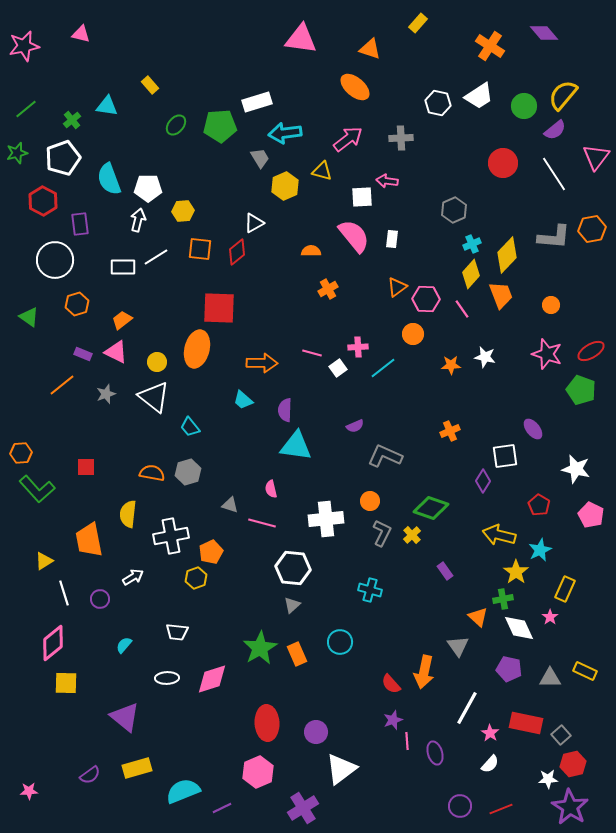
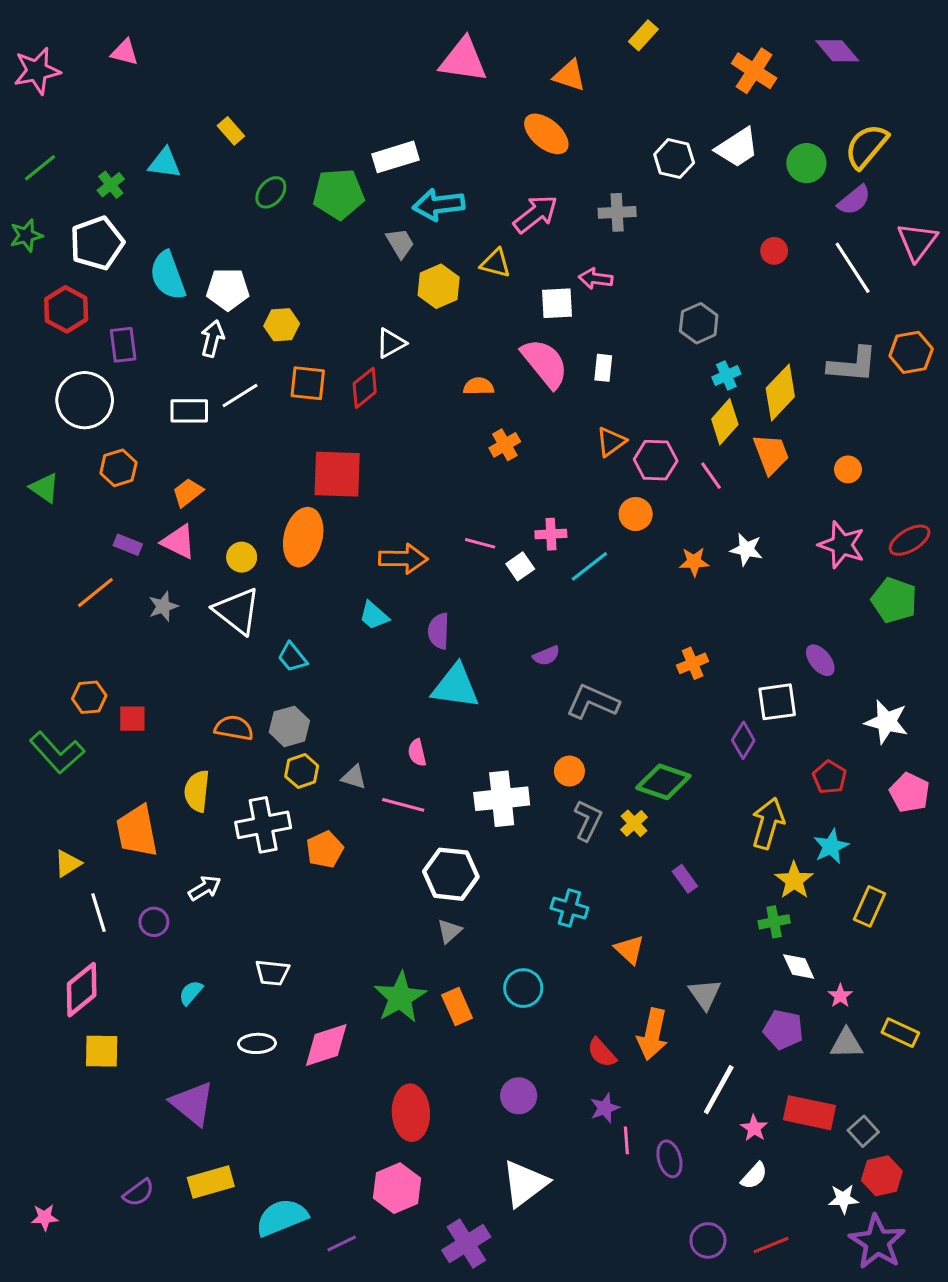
red circle: (503, 163) -> (774, 251), size x0.6
orange hexagon: (21, 453) -> (89, 697), moved
yellow arrow: (499, 535) -> (768, 823), turned 92
yellow hexagon: (196, 578) -> (302, 771), moved
orange triangle: (478, 617) -> (629, 950), moved
pink star: (550, 617) -> (840, 996), moved
white diamond: (519, 628) -> (799, 966), size x0.7
purple circle: (316, 732) -> (519, 1096), moved

